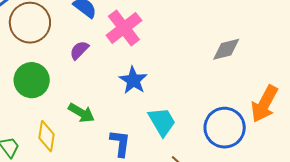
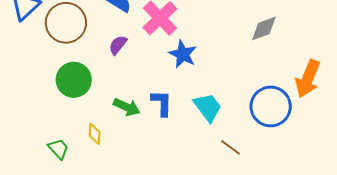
blue star: (133, 80) -> (183, 54), moved
yellow diamond: (47, 136) -> (95, 134), size x0.7
blue L-shape: (120, 143) -> (162, 103), moved

